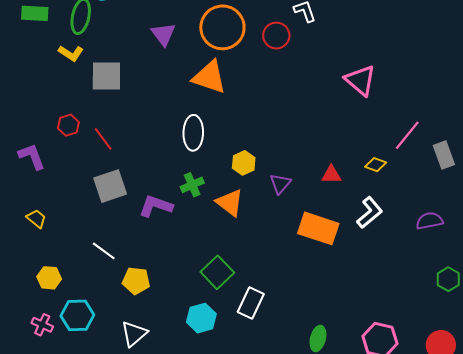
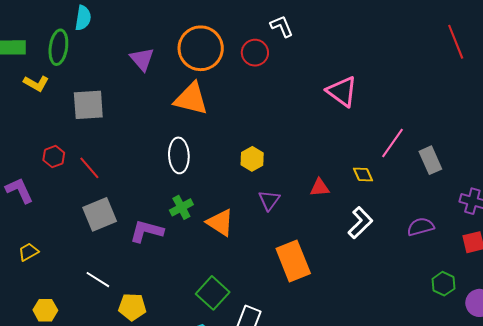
yellow L-shape: (71, 53) -> (36, 83), moved
yellow hexagon: (244, 163) -> (252, 159), moved
yellow diamond: (376, 165) -> (363, 174), turned 50
yellow trapezoid: (36, 219) -> (28, 252), turned -65
orange rectangle: (318, 228) -> (293, 261), moved, turned 54

